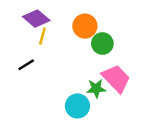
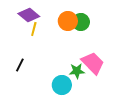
green circle: (102, 44) -> (81, 22), moved
black line: (26, 65) -> (20, 65), moved, turned -32

